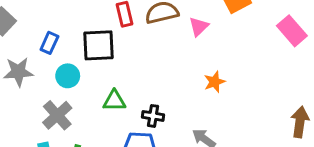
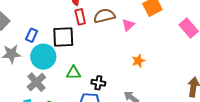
cyan circle: (68, 76) -> (43, 57), size x1.6

